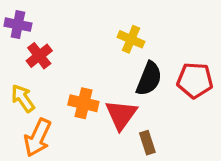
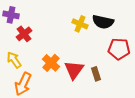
black semicircle: (149, 79) -> (103, 22), moved, turned 80
orange cross: (83, 103) -> (51, 63), turned 30
brown rectangle: (147, 143) -> (96, 74), moved

